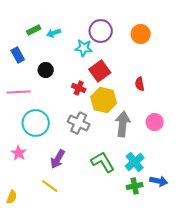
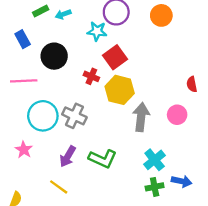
black circle: (46, 70) -> (54, 56), size x1.5
red semicircle: (140, 84) -> (192, 84), moved
gray cross: (79, 123) -> (74, 116), moved
green L-shape: (103, 162) -> (103, 159), moved, turned 145

